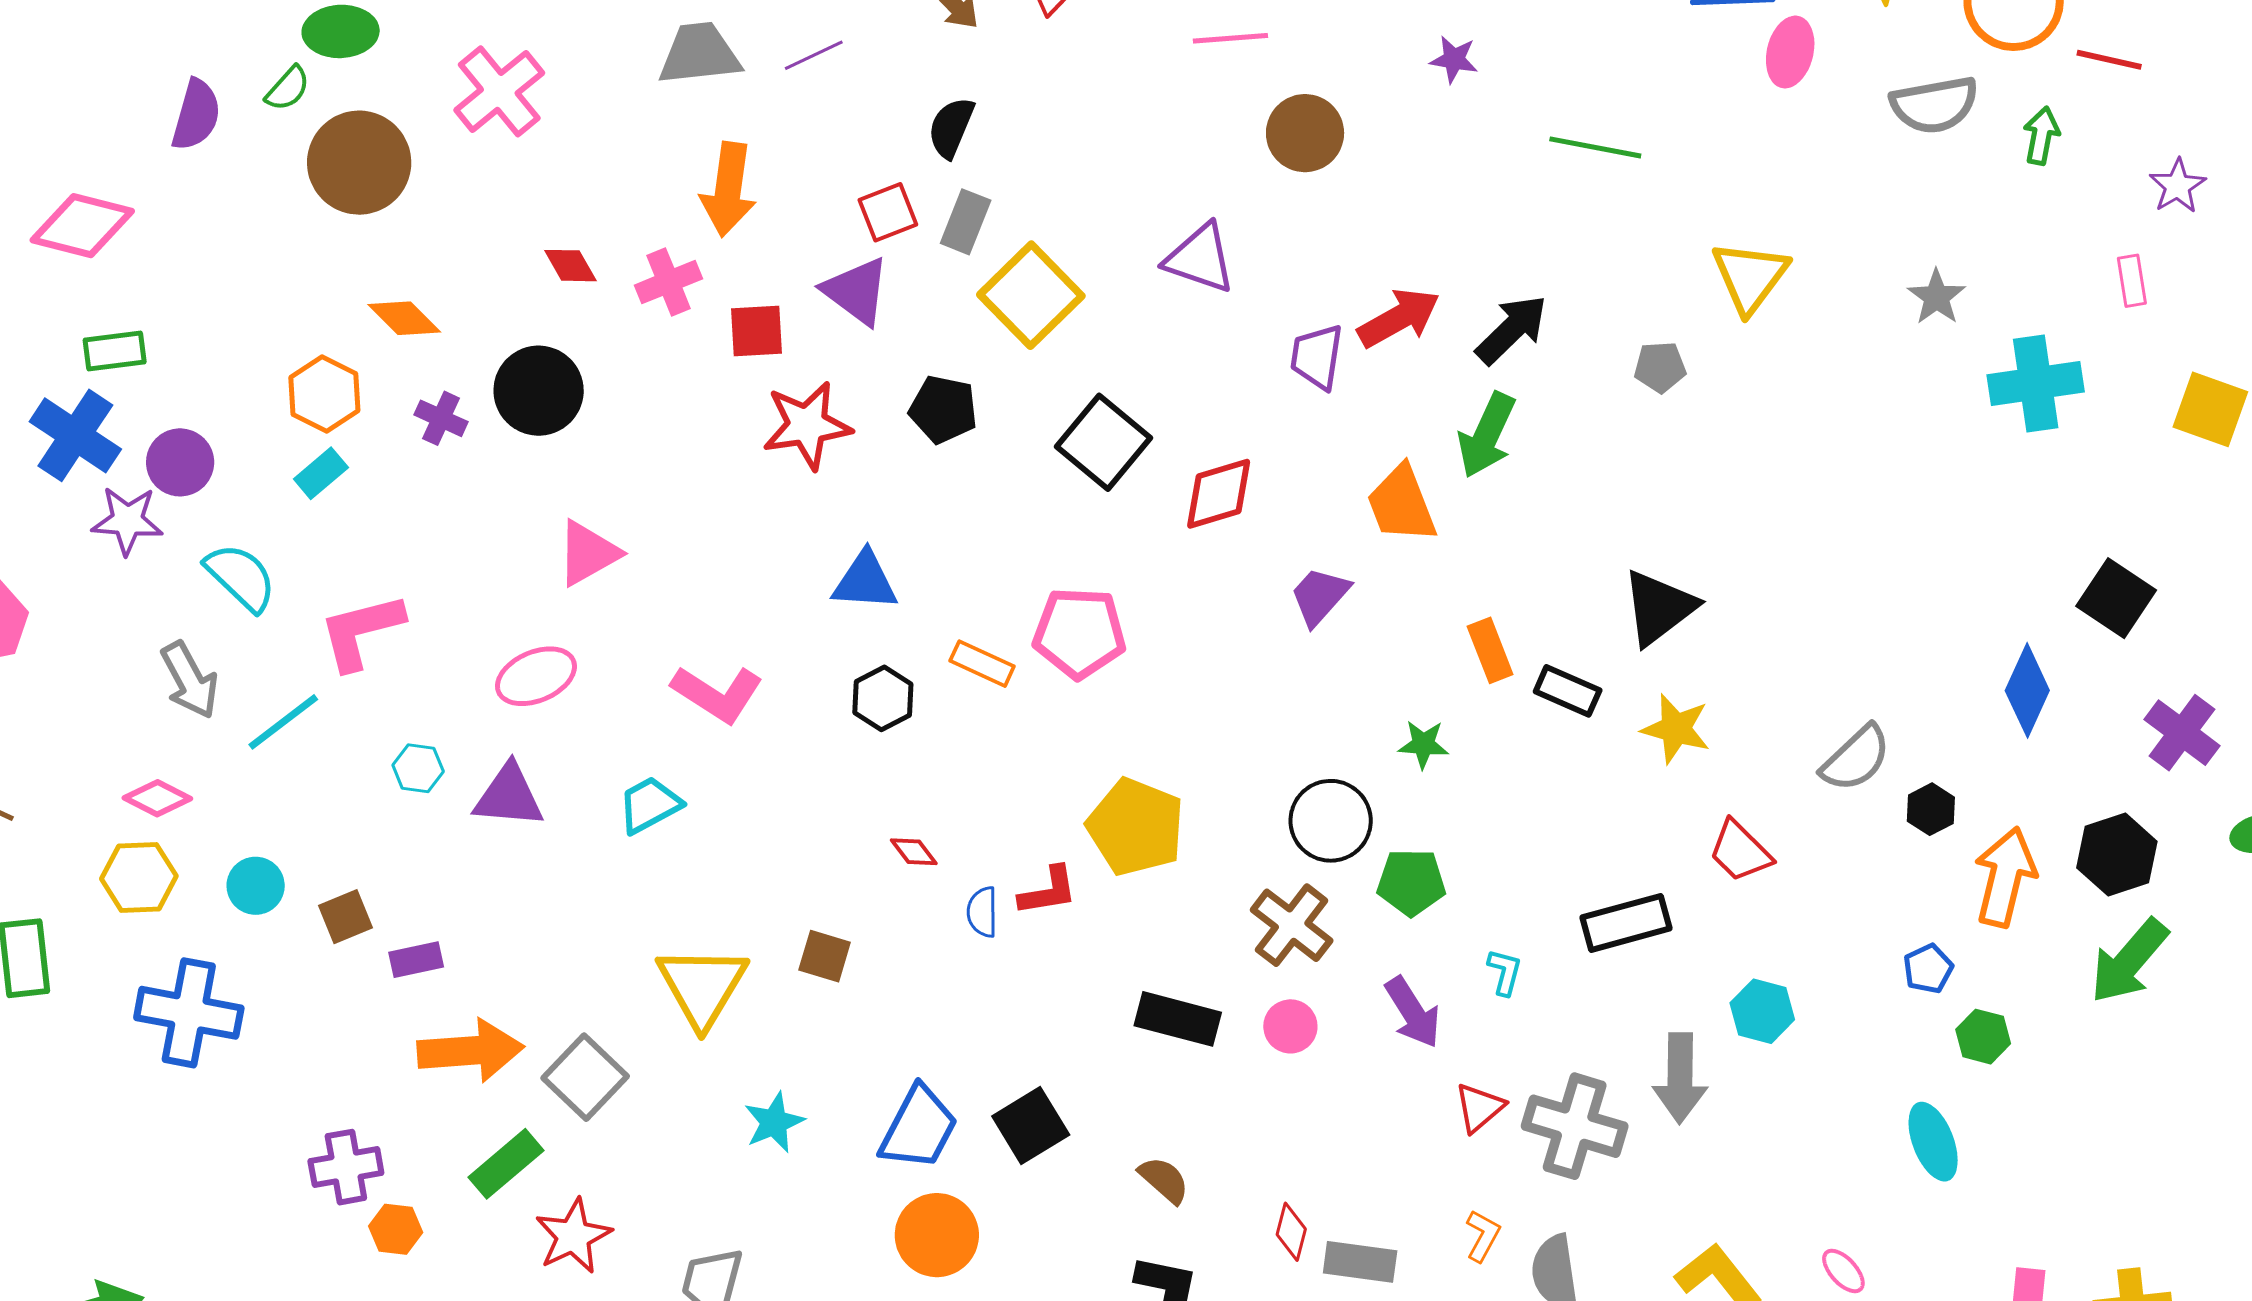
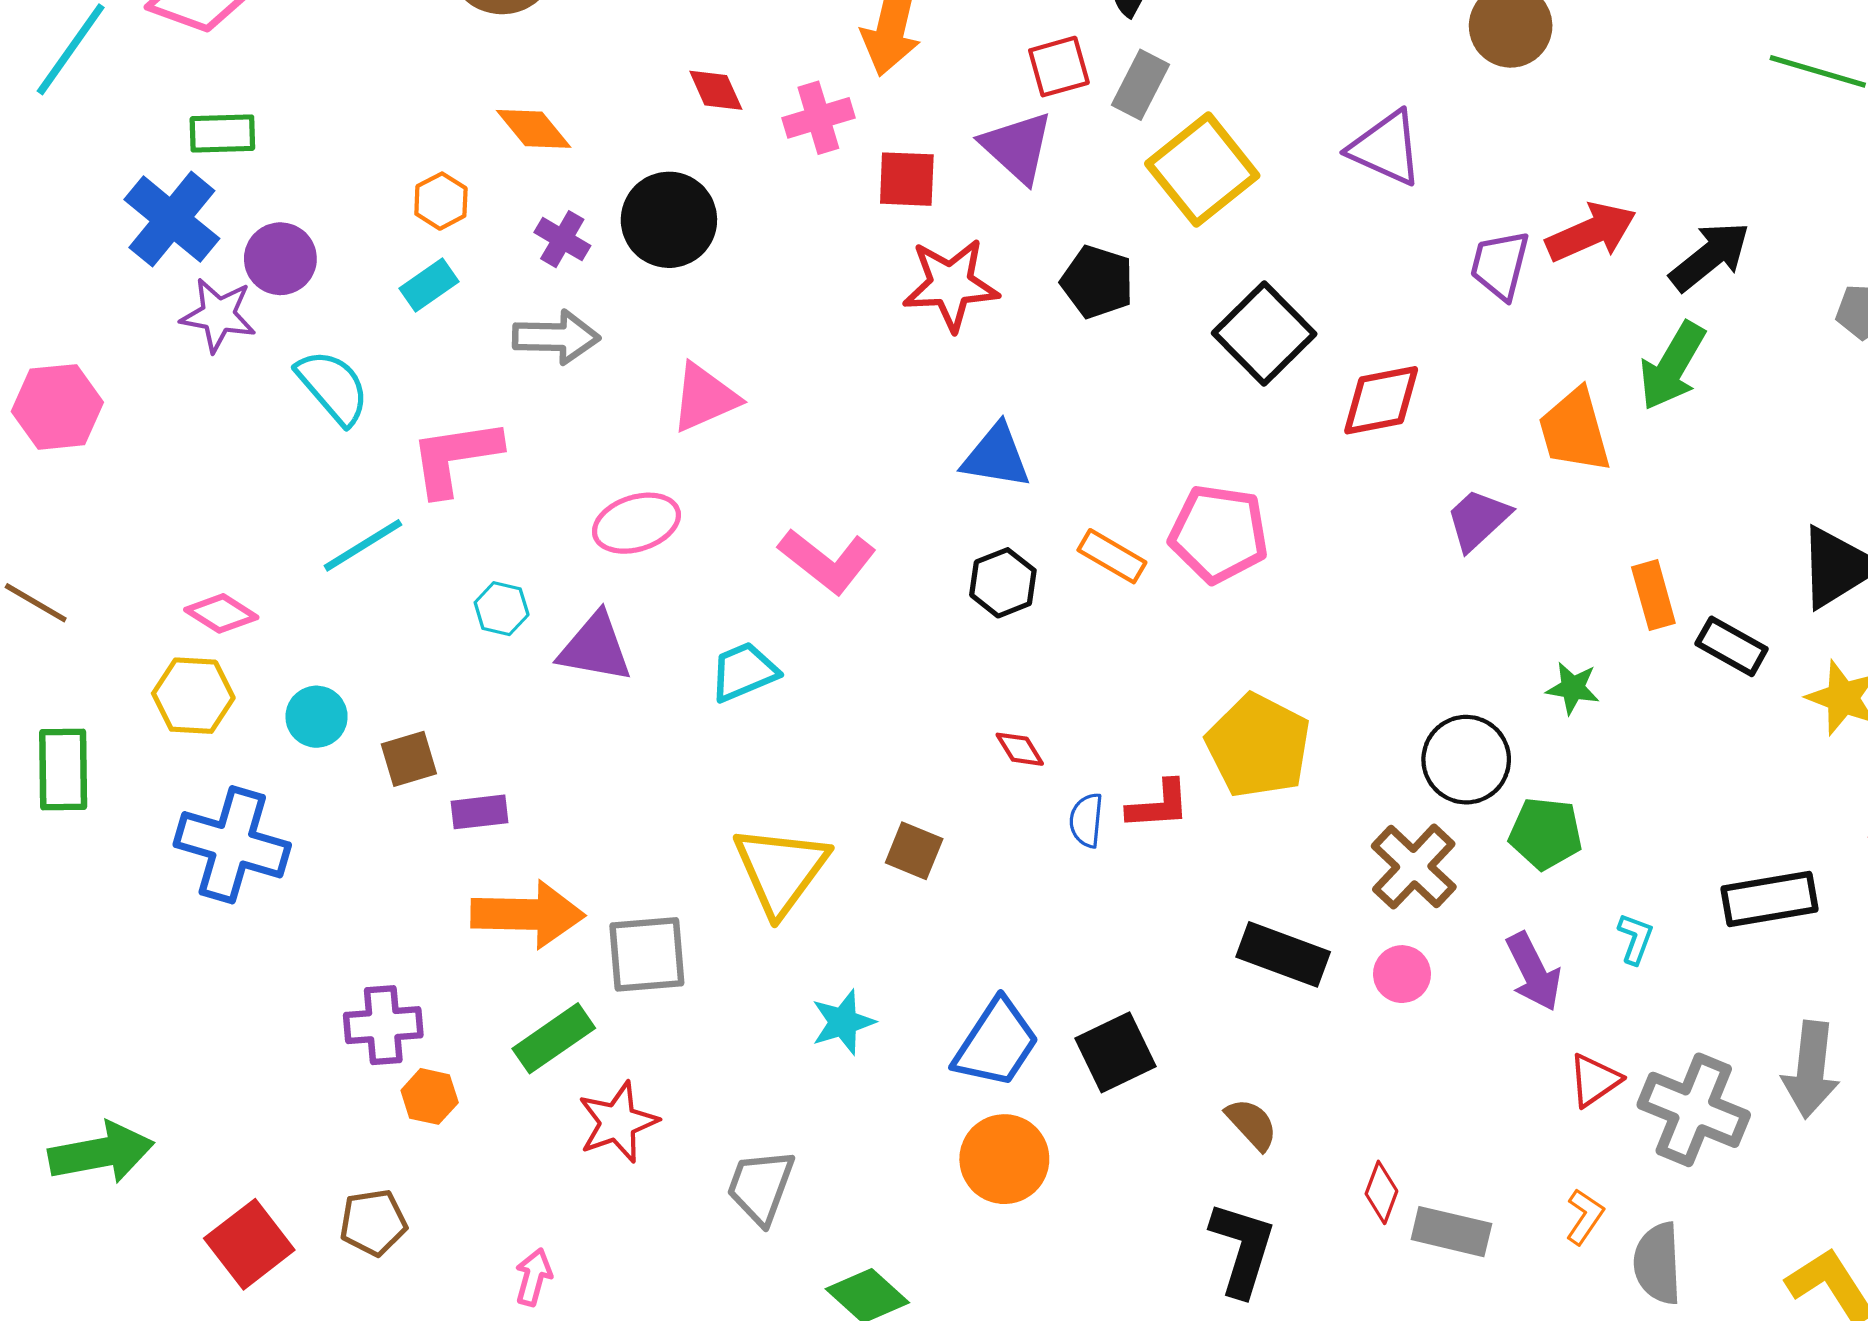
orange hexagon: (324, 394) -> (441, 201), size x0.7
gray arrow: (190, 680) -> (556, 337), moved, turned -66
gray square: (585, 1077) -> (647, 954), turned 36

